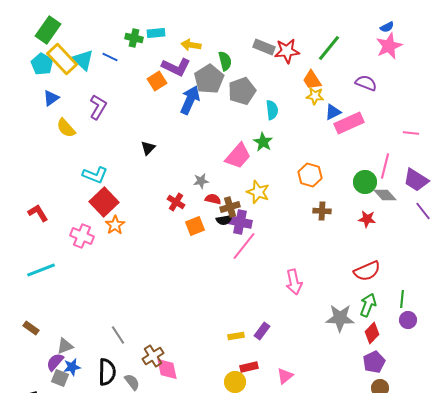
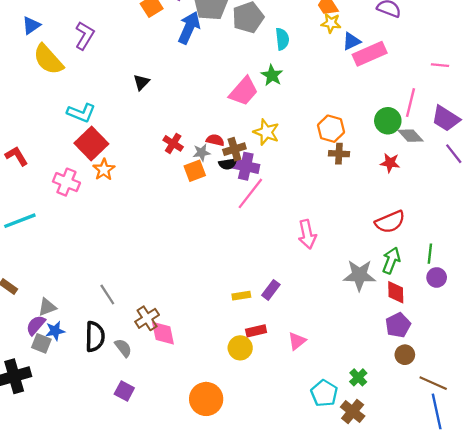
yellow semicircle: (66, 128) -> (48, 59), size x1.4
orange hexagon: (310, 175) -> (331, 129), moved
gray star: (201, 181) -> (202, 153), moved
red diamond: (372, 333) -> (396, 292), turned -45

